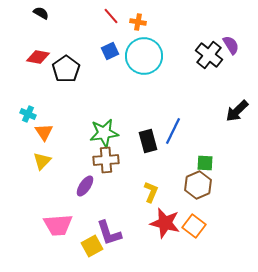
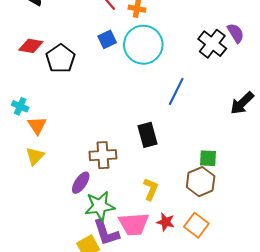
blue line: (173, 131) -> (176, 91), moved
green star: (104, 133) -> (100, 206), moved
red star: (165, 223) -> (166, 222), size x0.6
pink trapezoid: (58, 225) -> (134, 224), moved

